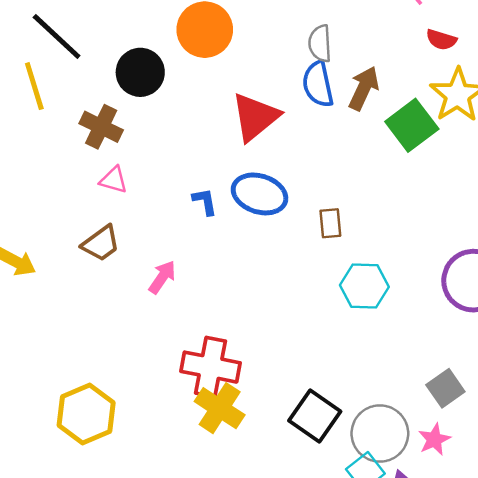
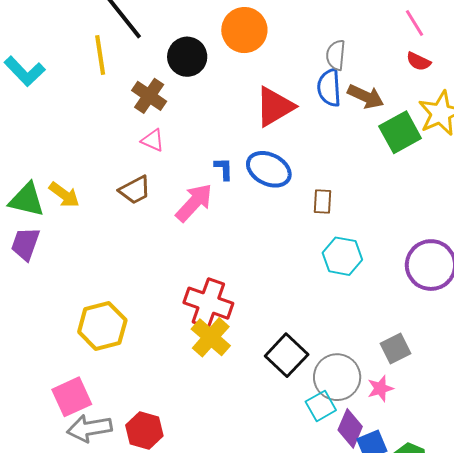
red semicircle: (441, 40) -> (419, 61), moved
brown arrow: (364, 88) -> (366, 97), turned 81
pink arrow: (162, 277) -> (194, 203), moved, size x1.5

